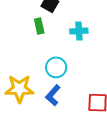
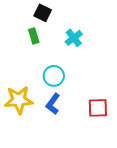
cyan cross: (79, 31) -> (74, 38), turned -30

